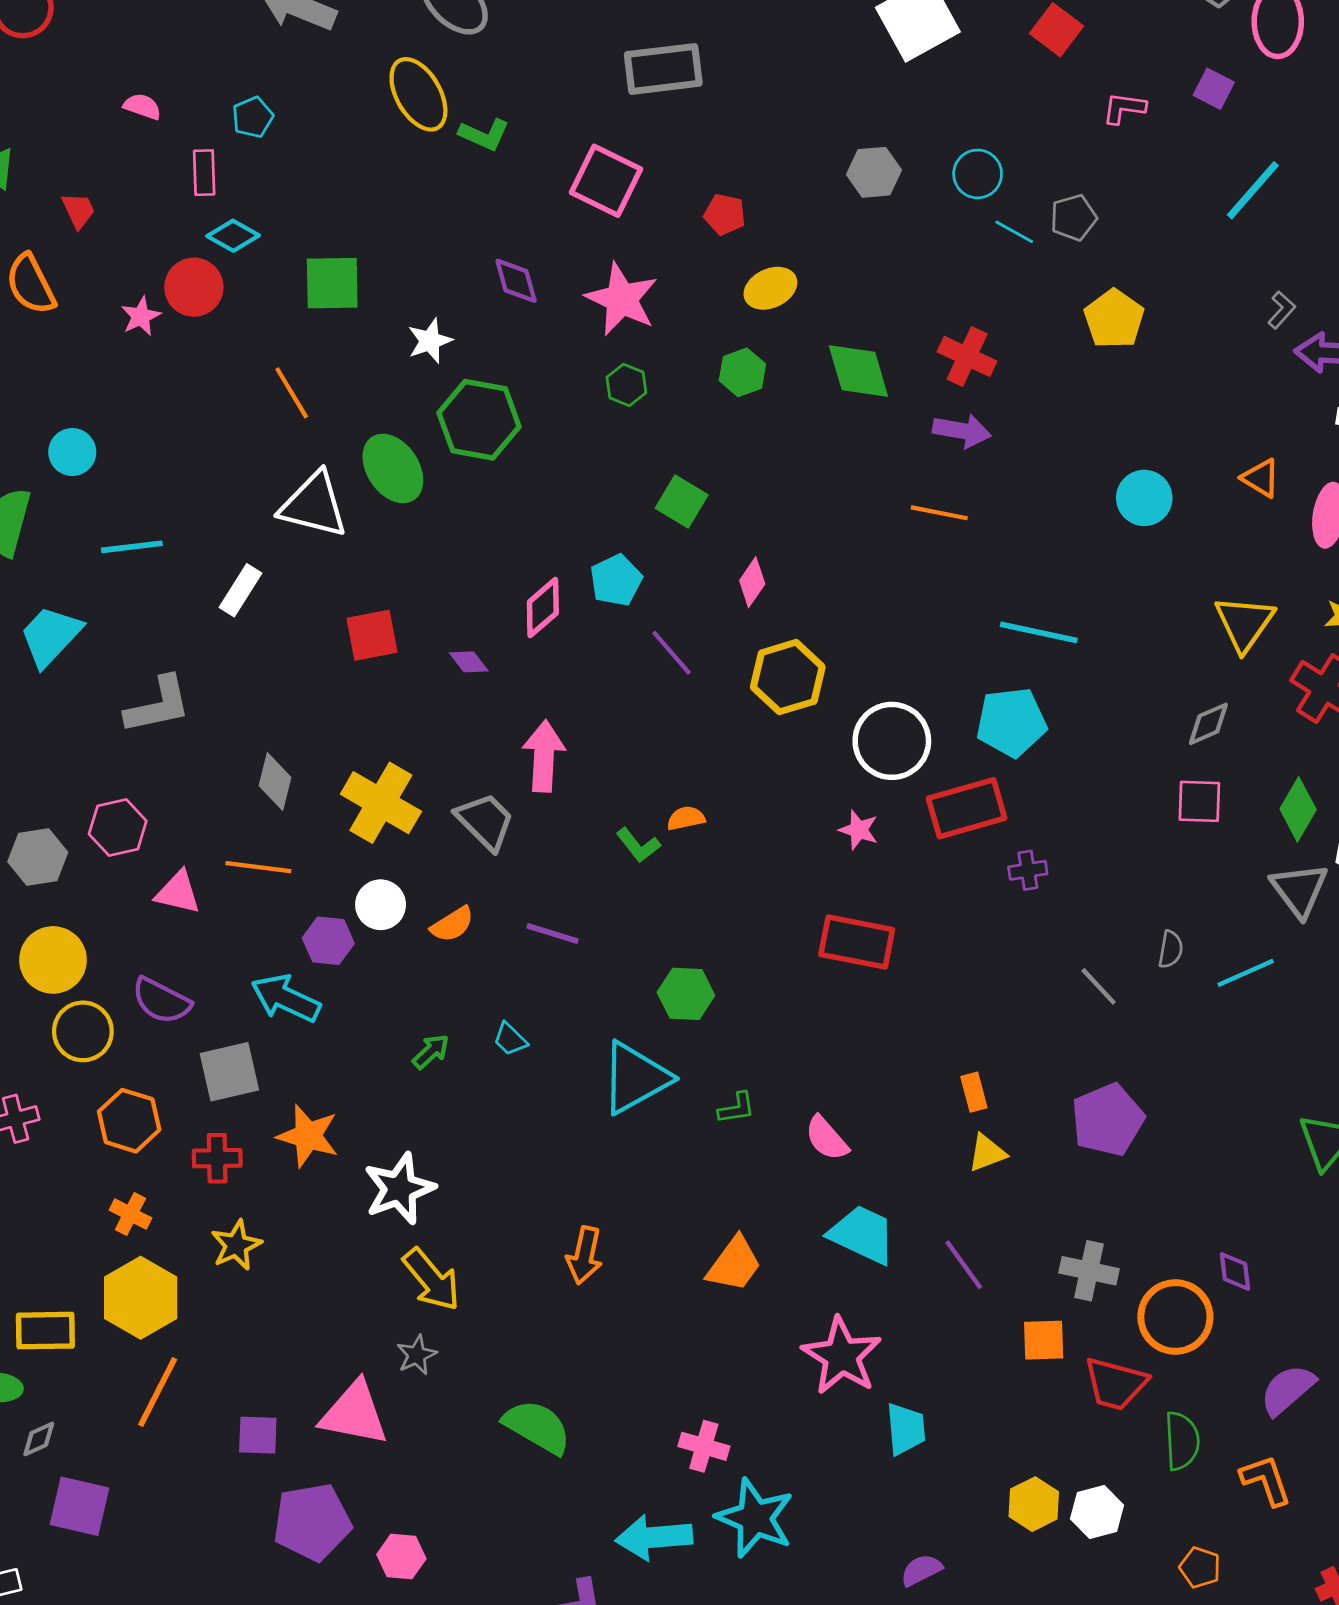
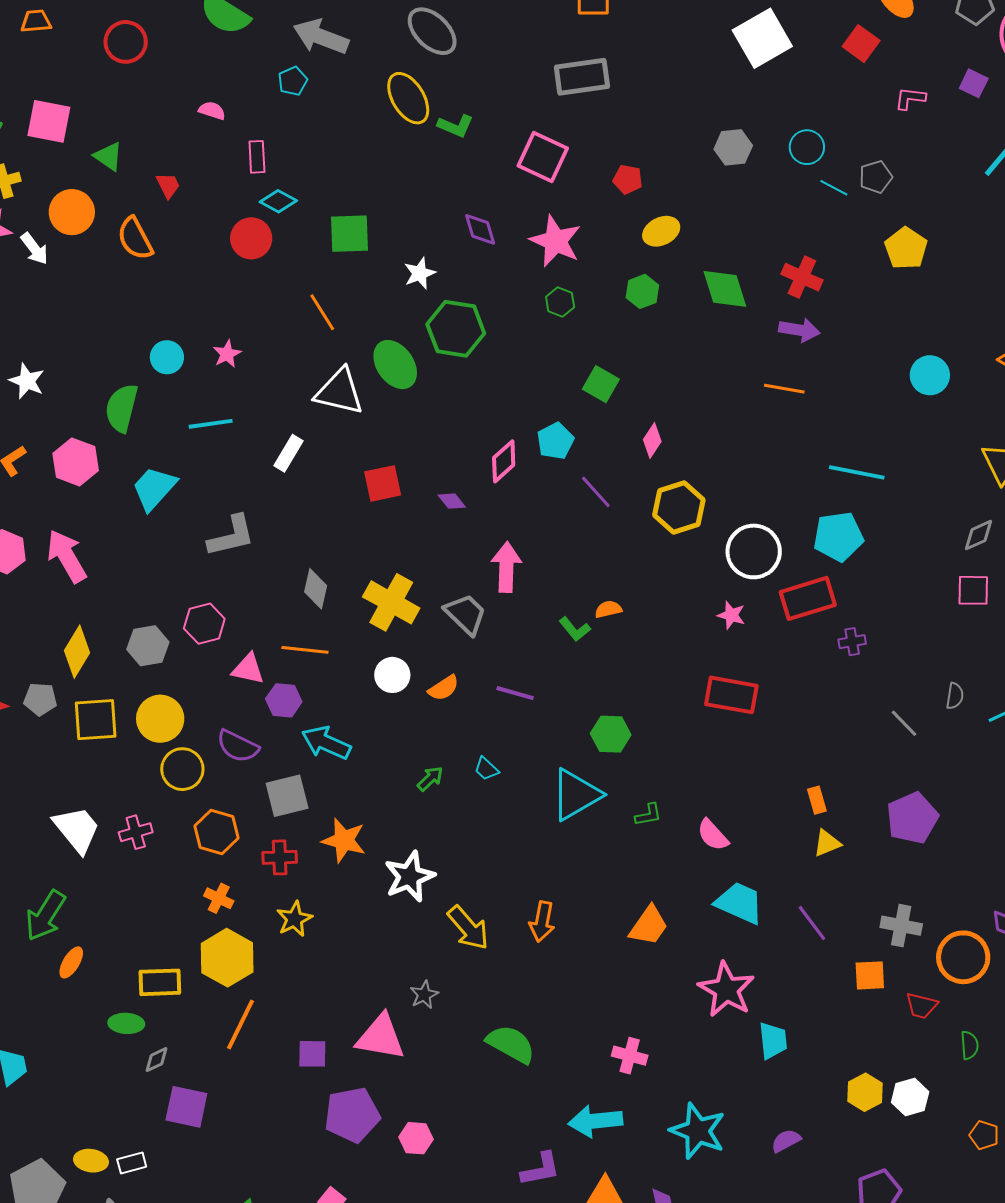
cyan pentagon: (253, 117) -> (293, 81), moved
pink star: (141, 316) -> (227, 354), moved
purple hexagon: (328, 941) -> (284, 700), moved
yellow arrow: (432, 1280) -> (468, 928), moved
red trapezoid: (1115, 1384) -> (921, 1006), size x0.7
green semicircle: (1182, 1441) -> (969, 1045), size x0.7
cyan star: (755, 1518) -> (698, 1131), moved

